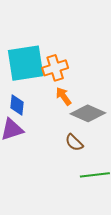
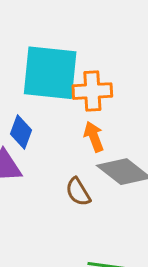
brown semicircle: (74, 143) -> (78, 192), moved

